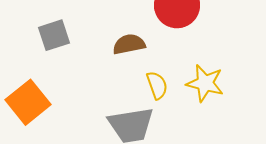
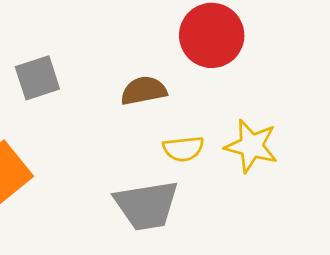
yellow semicircle: (157, 85) -> (183, 149), turned 104

